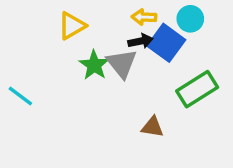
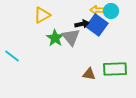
yellow arrow: (144, 17) -> (97, 10), moved
green rectangle: (197, 89) -> (115, 69), moved, turned 30

